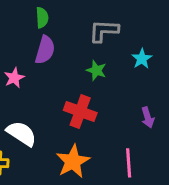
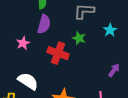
red cross: (80, 111) -> (58, 53), moved
purple arrow: (148, 117) -> (114, 70), turned -128

